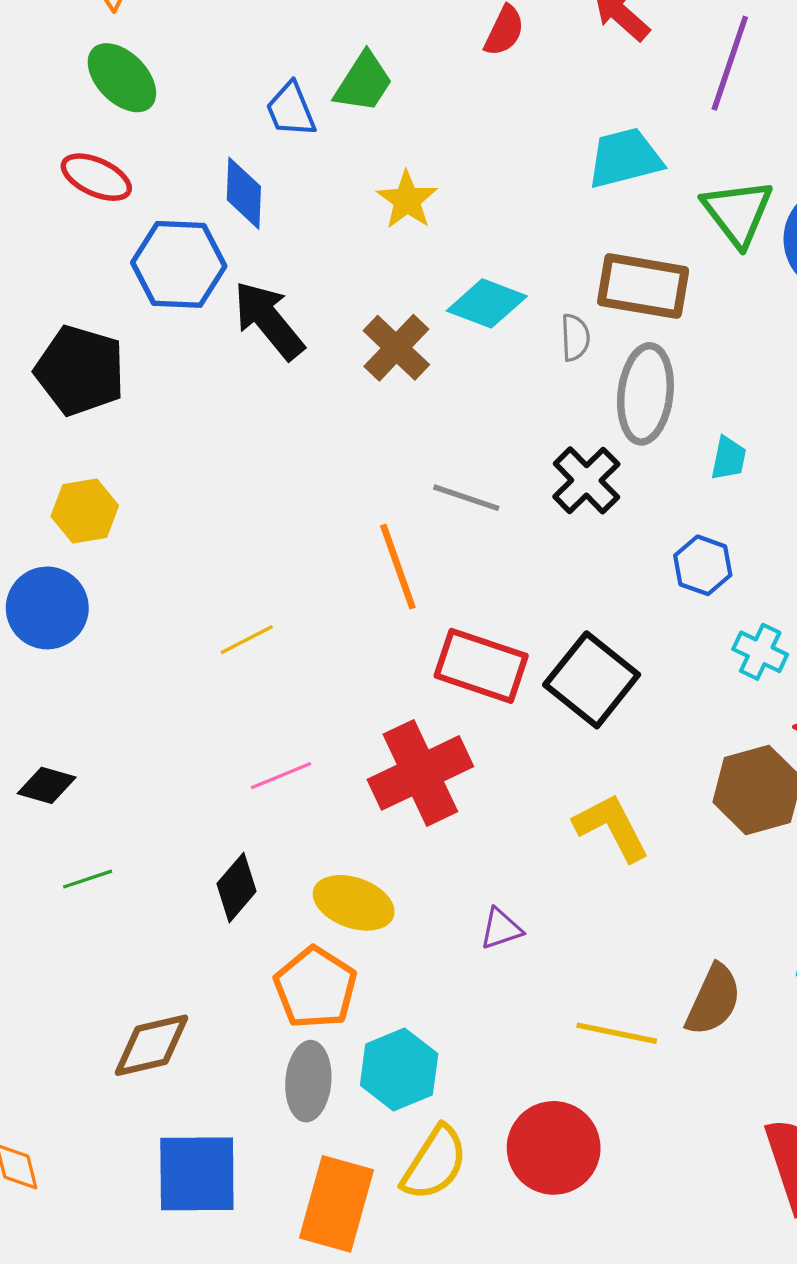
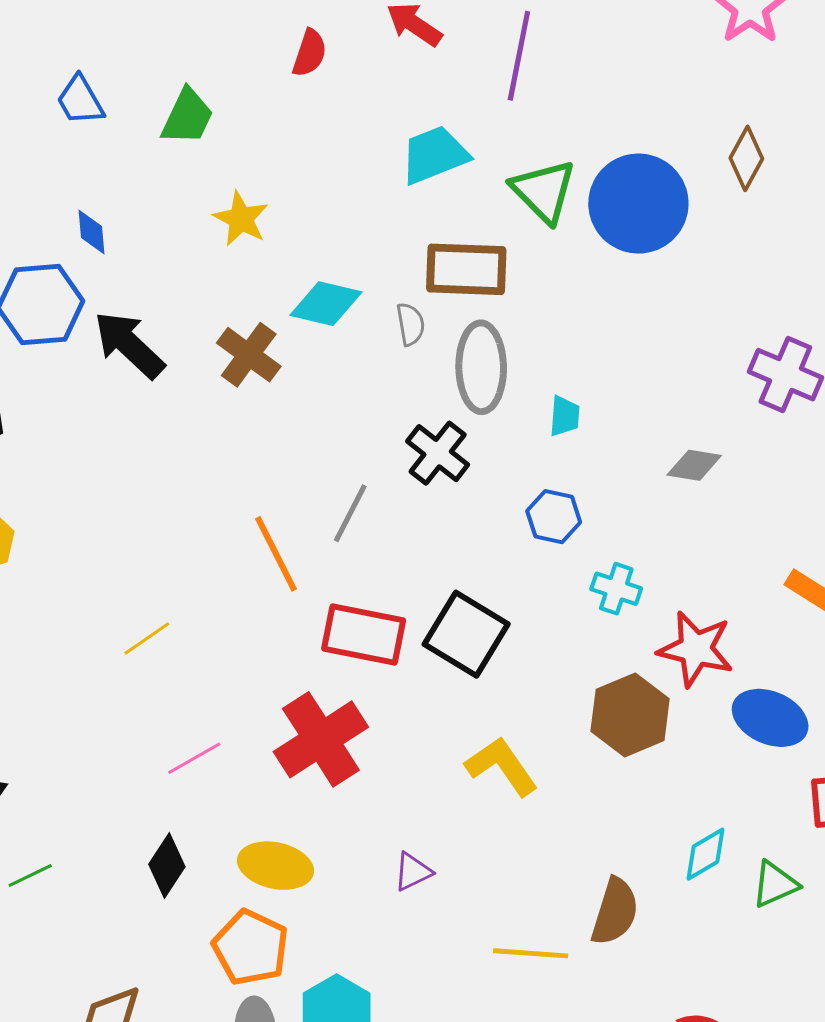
blue trapezoid: (291, 110) -> (80, 100), moved
blue diamond: (244, 193) -> (91, 232), size x0.7
gray line: (466, 498) -> (350, 513), moved, turned -74

